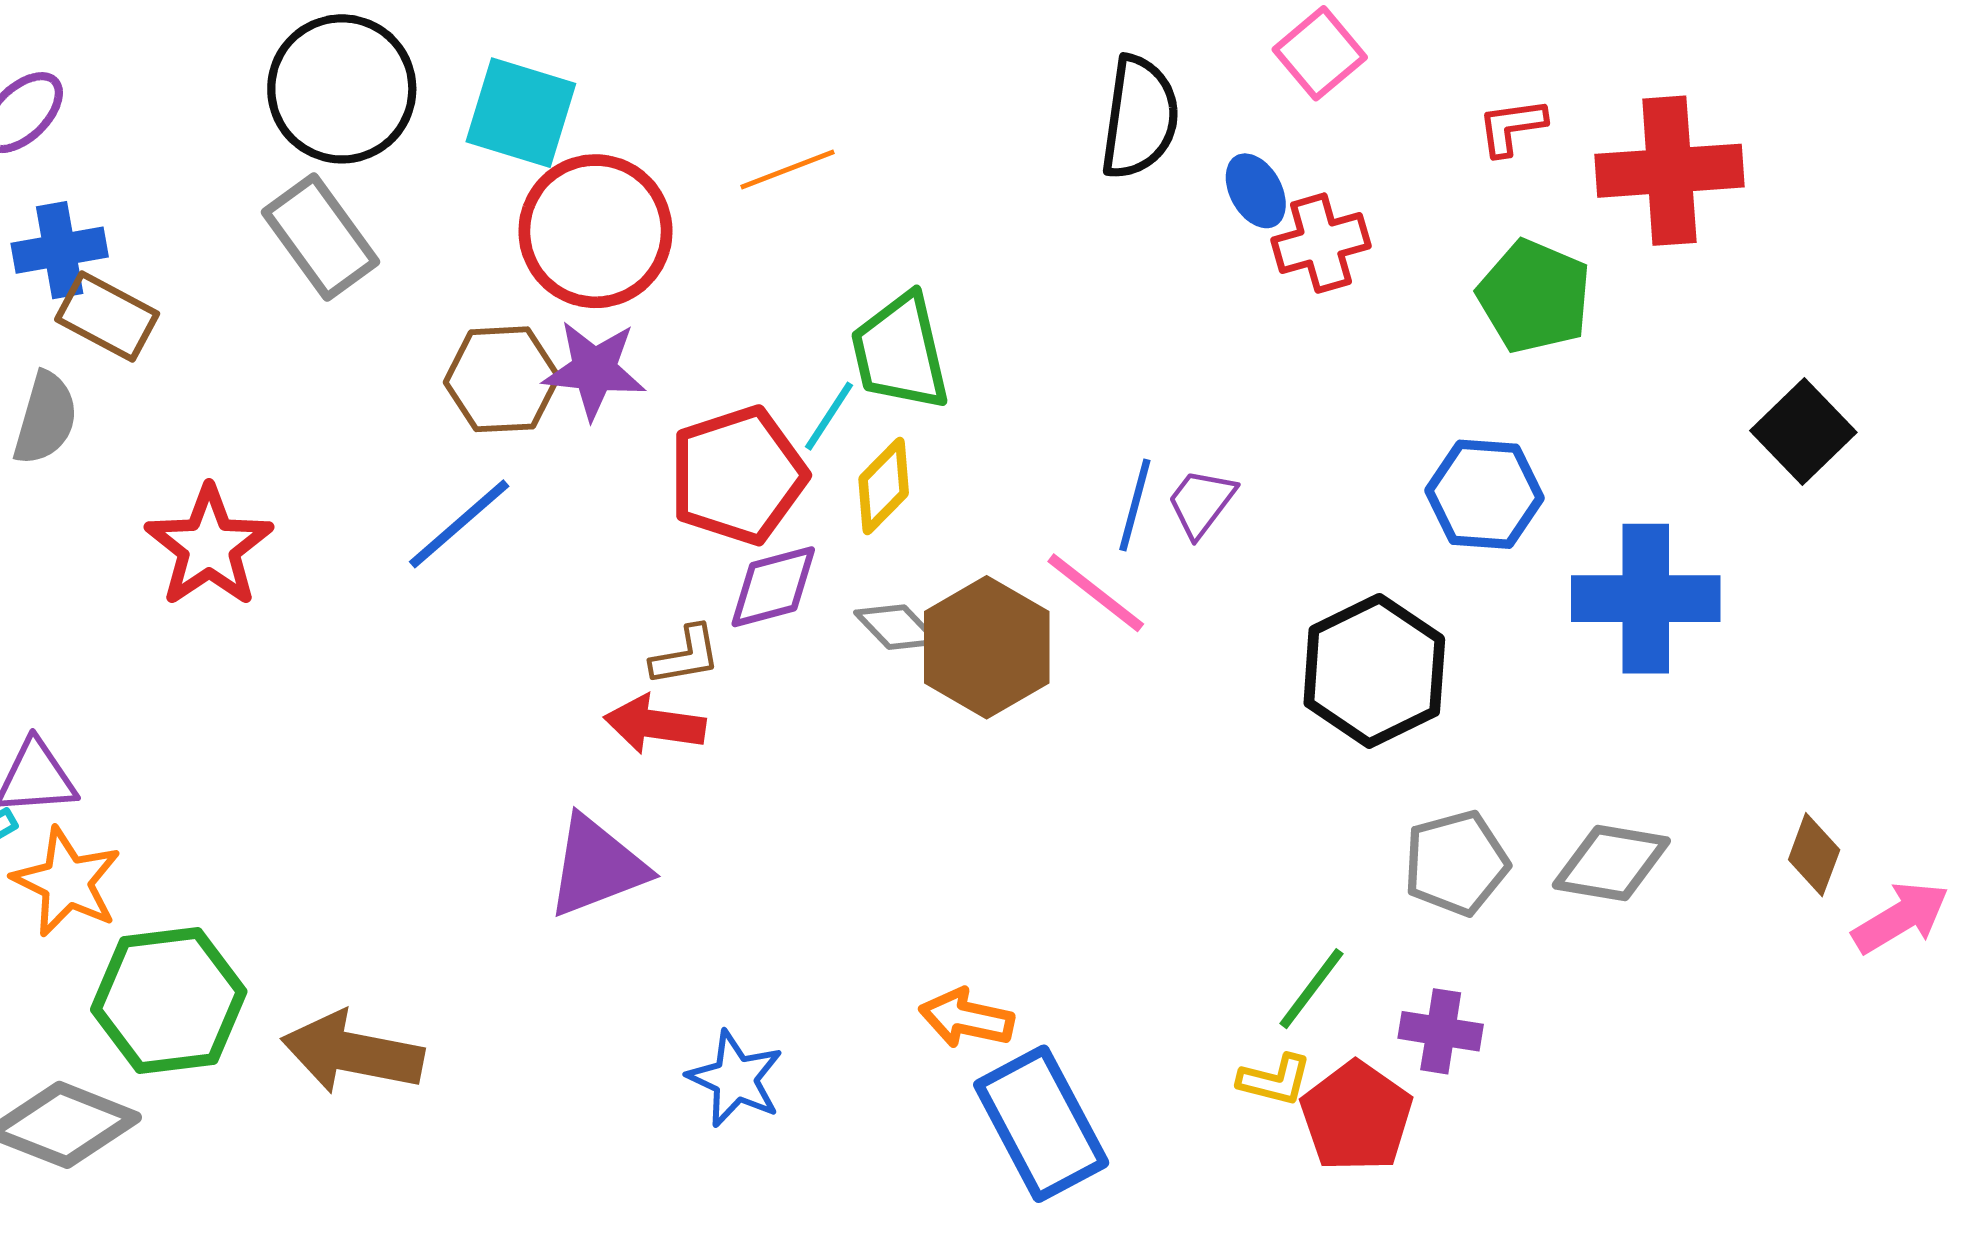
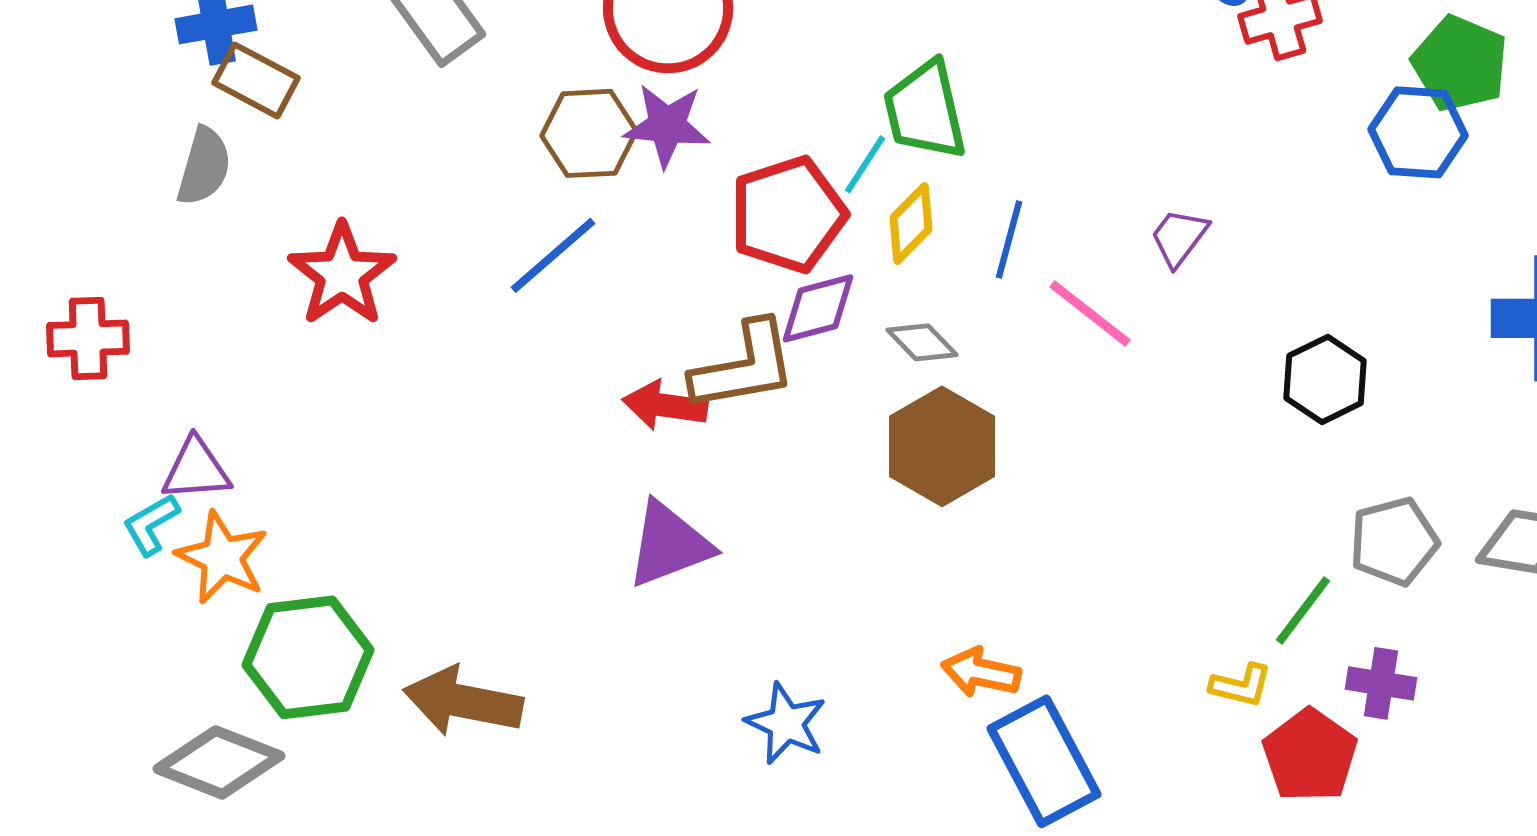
blue hexagon: (1485, 494) -> (1418, 132), moved
blue line: (1135, 505) -> (1009, 239), moved
brown hexagon: (987, 647) -> (942, 446), moved
brown L-shape: (686, 656) -> (744, 366), size x1.8
black hexagon: (1374, 671) -> (1325, 379), size x0.7
red arrow: (655, 724) -> (665, 405), moved
green line: (1311, 989) -> (1303, 610), moved
yellow L-shape: (1275, 1080) -> (1241, 685), moved

